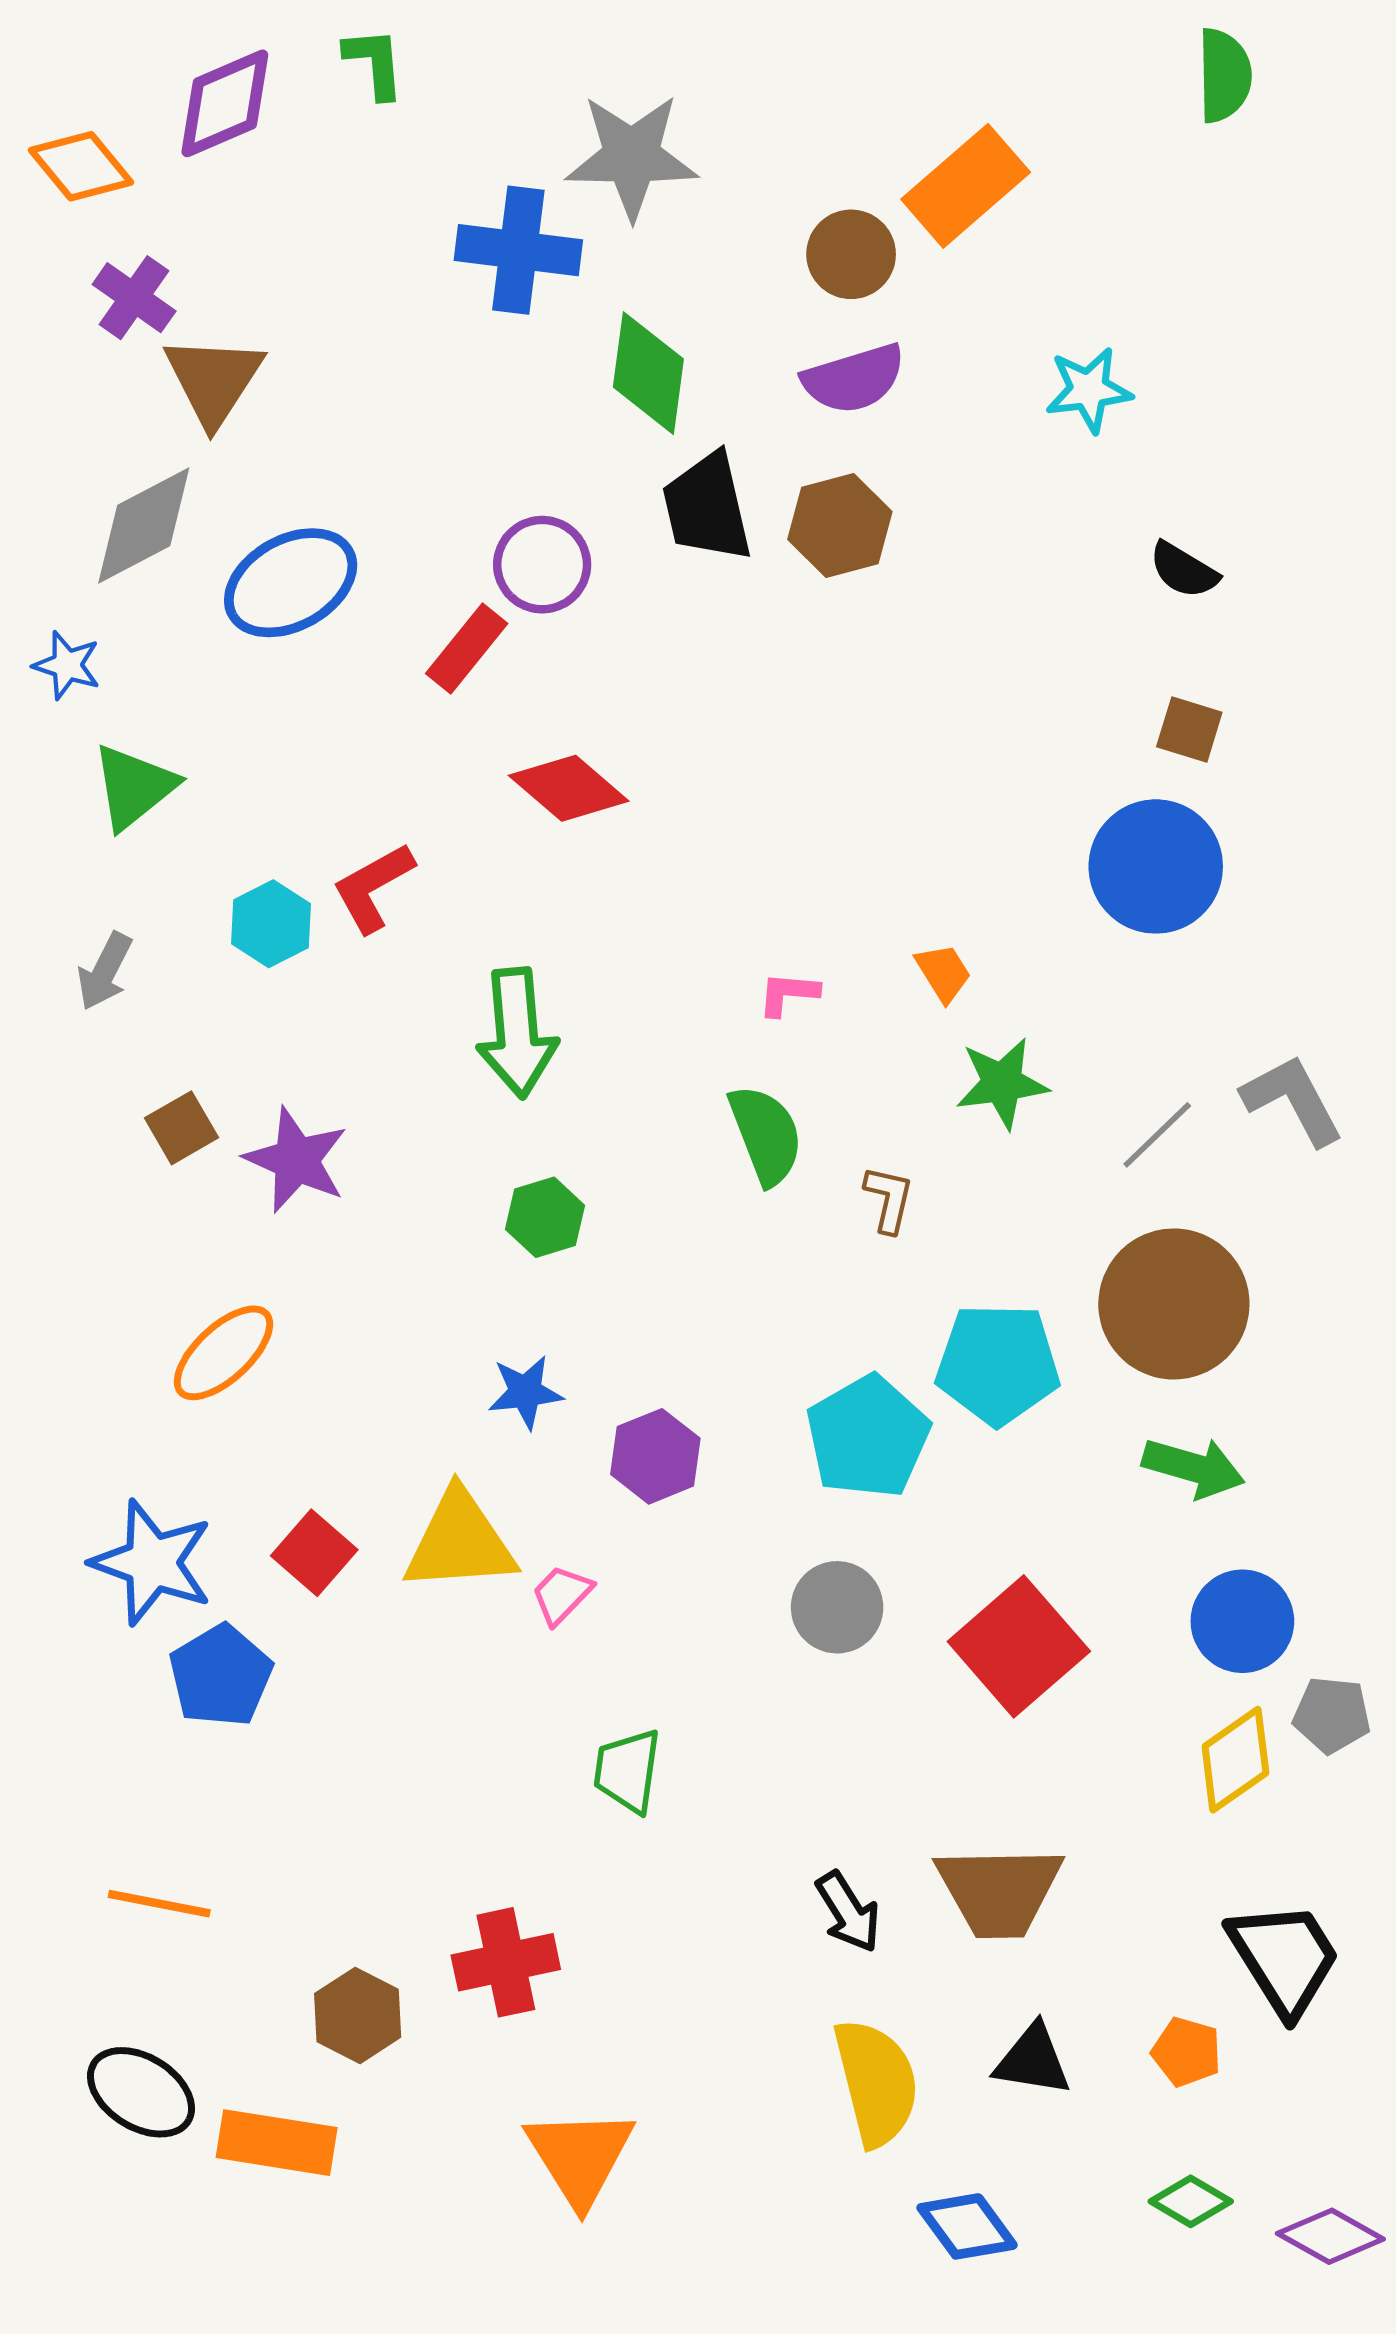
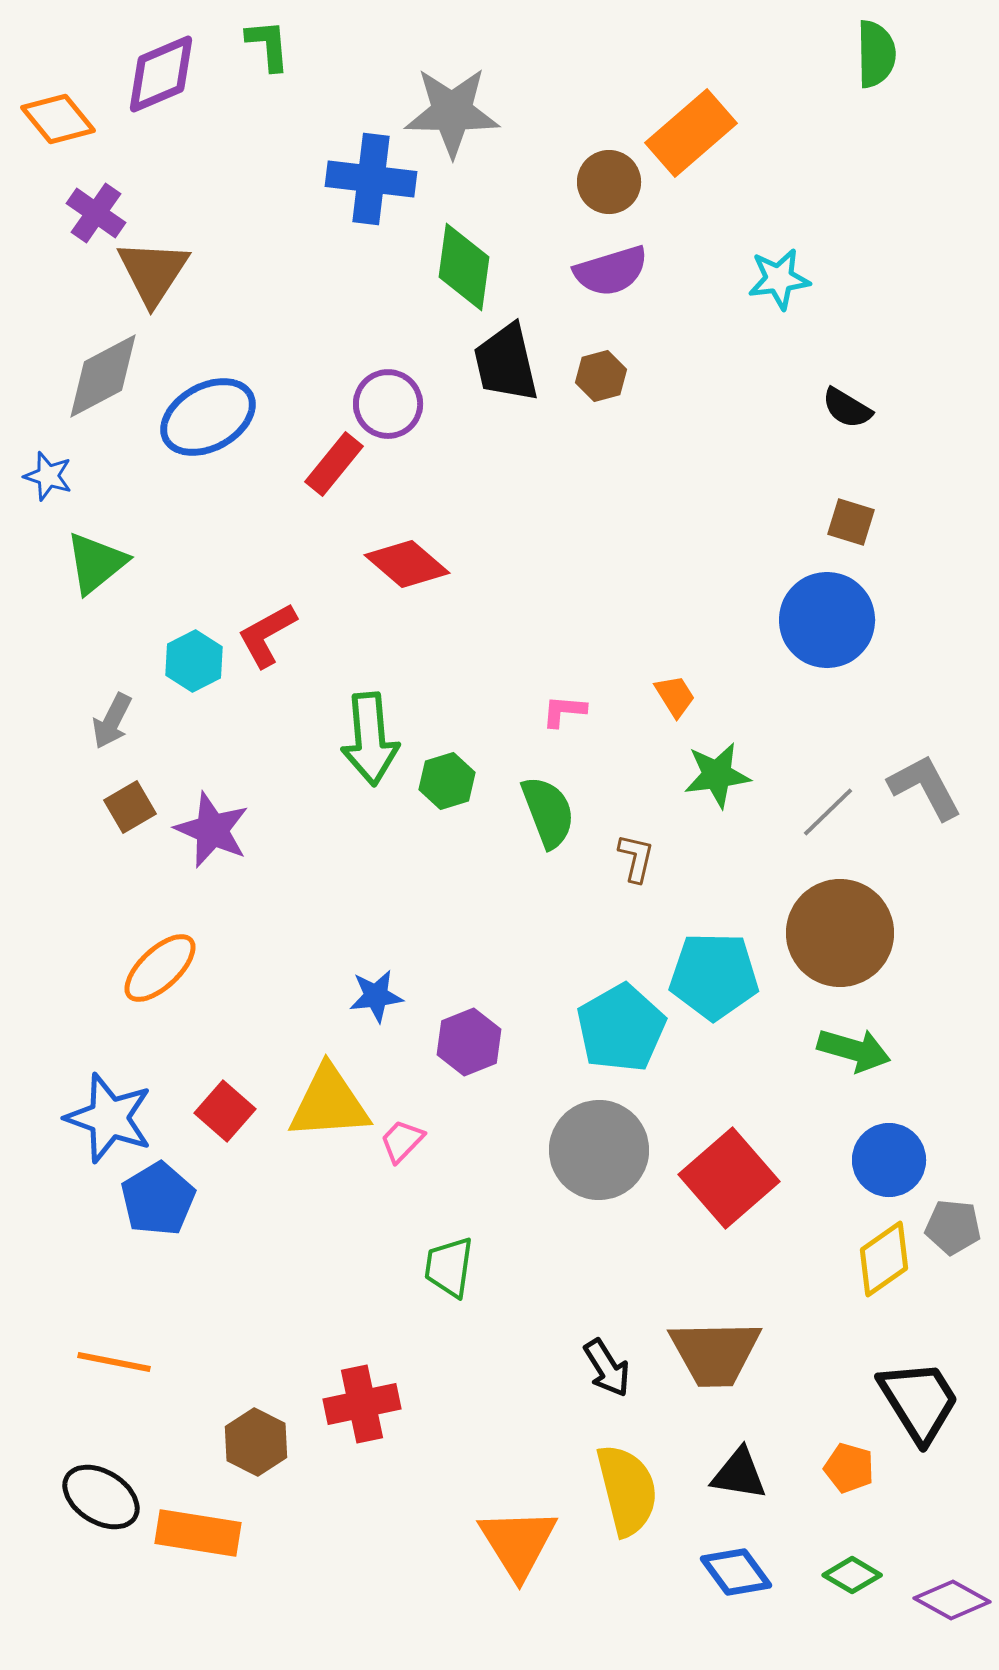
brown hexagon: (840, 525) -> (601, 376), size x0.7
gray arrow: (105, 971) -> (112, 721), moved
green hexagon: (545, 1217) -> (447, 781), moved
gray circle: (837, 1607) -> (599, 1150), size x1.5
orange triangle: (580, 2157) -> (518, 1543), moved
blue diamond: (967, 2226) -> (736, 1572), moved

